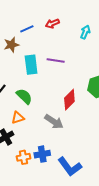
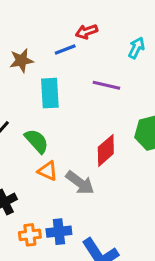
blue line: (27, 29) -> (65, 49), moved
purple line: (56, 60) -> (106, 85), moved
orange triangle: (18, 118) -> (48, 171), moved, turned 40

